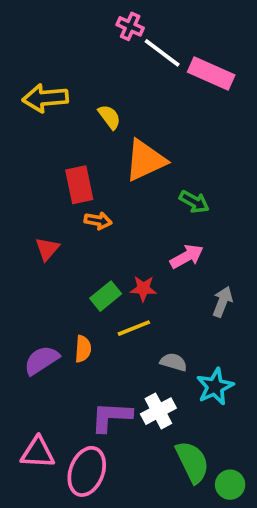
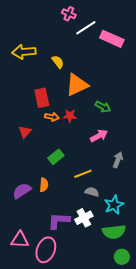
white line: (162, 53) -> (86, 28), turned -70
red star: (143, 289) -> (70, 116), moved
yellow line: (134, 328) -> (83, 174), moved
green semicircle: (192, 462) -> (114, 232), moved, turned 110

